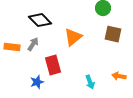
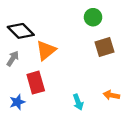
brown square: (113, 34) -> (104, 47), turned -30
orange triangle: (73, 37) -> (46, 50), moved

